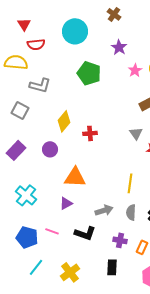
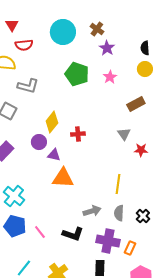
brown cross: (114, 14) -> (97, 29), moved
pink star: (135, 70) -> (110, 77), moved
purple circle: (50, 149) -> (39, 142), moved
purple triangle: (66, 203) -> (54, 155), moved, turned 40
pink line: (52, 231) -> (40, 232), turned 32
blue pentagon: (27, 237) -> (15, 226), moved
purple cross: (120, 240) -> (108, 241), size x1.6

